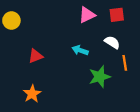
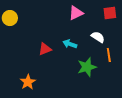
red square: (117, 15) -> (110, 13), moved
red triangle: (35, 56) -> (45, 49), moved

